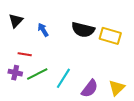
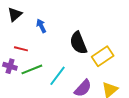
black semicircle: (83, 30) -> (78, 43), moved, turned 50
yellow rectangle: (110, 36) -> (103, 56), moved, turned -55

